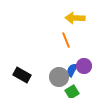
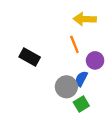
purple circle: (84, 66) -> (95, 60), moved
black rectangle: (22, 75) -> (30, 57), moved

